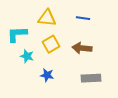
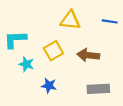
yellow triangle: (47, 18) -> (70, 20), moved
blue line: (83, 18) -> (110, 21), moved

